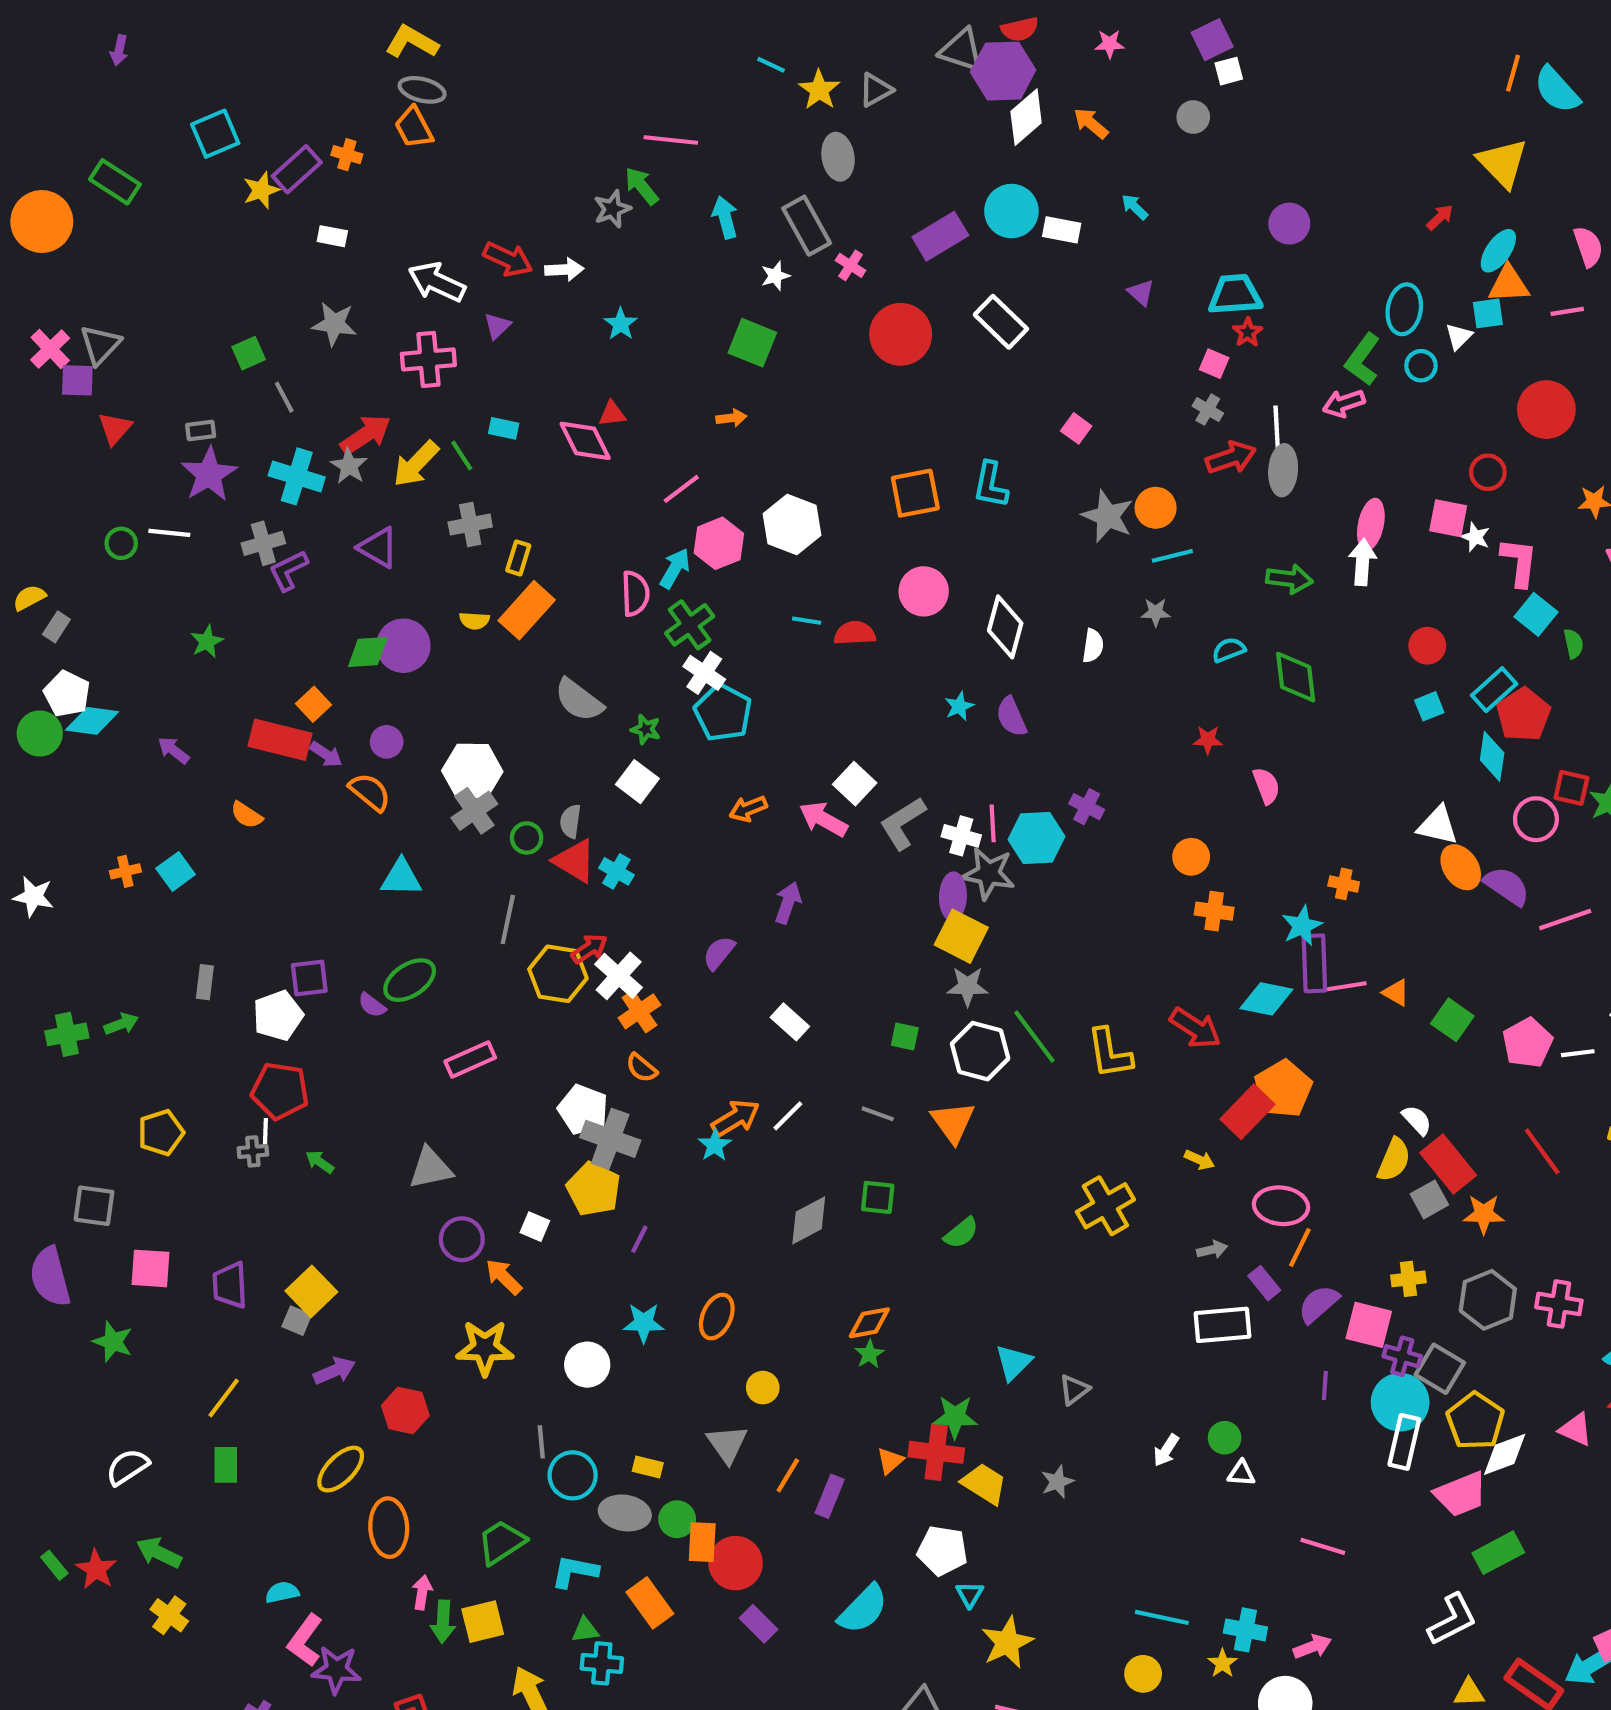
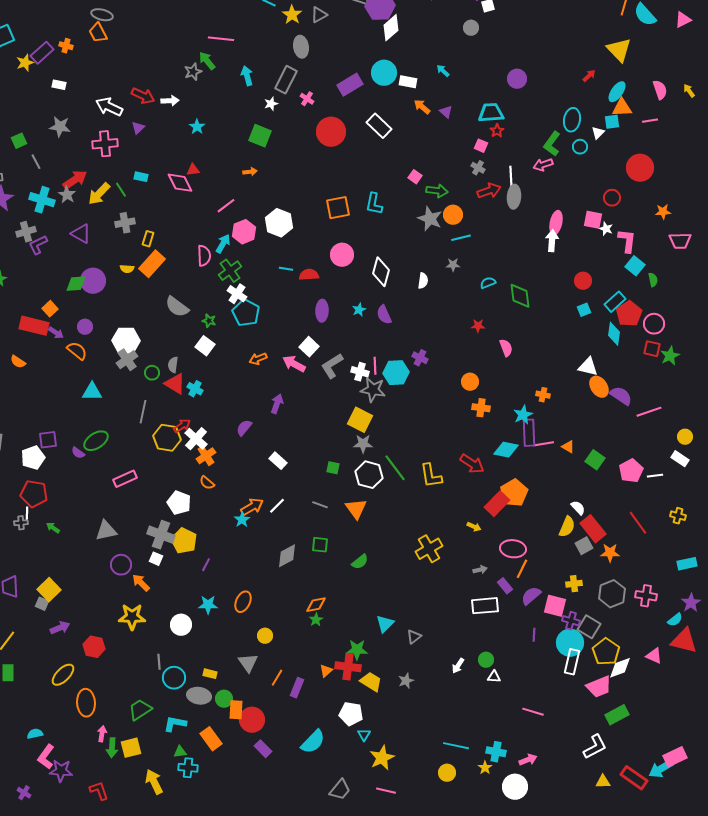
orange arrow: (1091, 123) -> (422, 107), moved
gray rectangle: (807, 226) -> (286, 80), turned 56
green arrow: (1289, 579) -> (437, 191), moved
pink circle: (1536, 819) -> (654, 324), moved
purple ellipse: (953, 896) -> (322, 311), moved
gray cross: (610, 1139) -> (161, 535), moved

